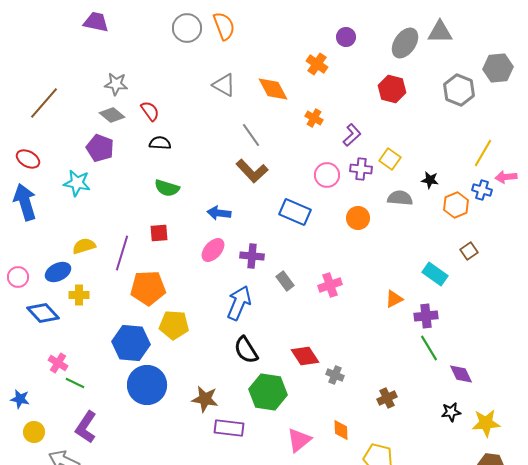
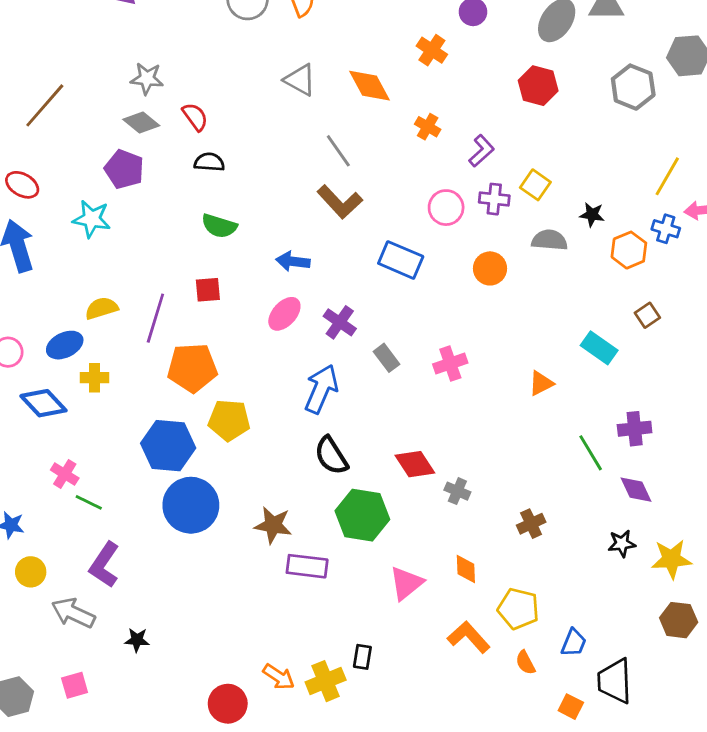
purple cross: (252, 256) -> (340, 322), turned 30
purple cross: (426, 316) -> (635, 429), moved

